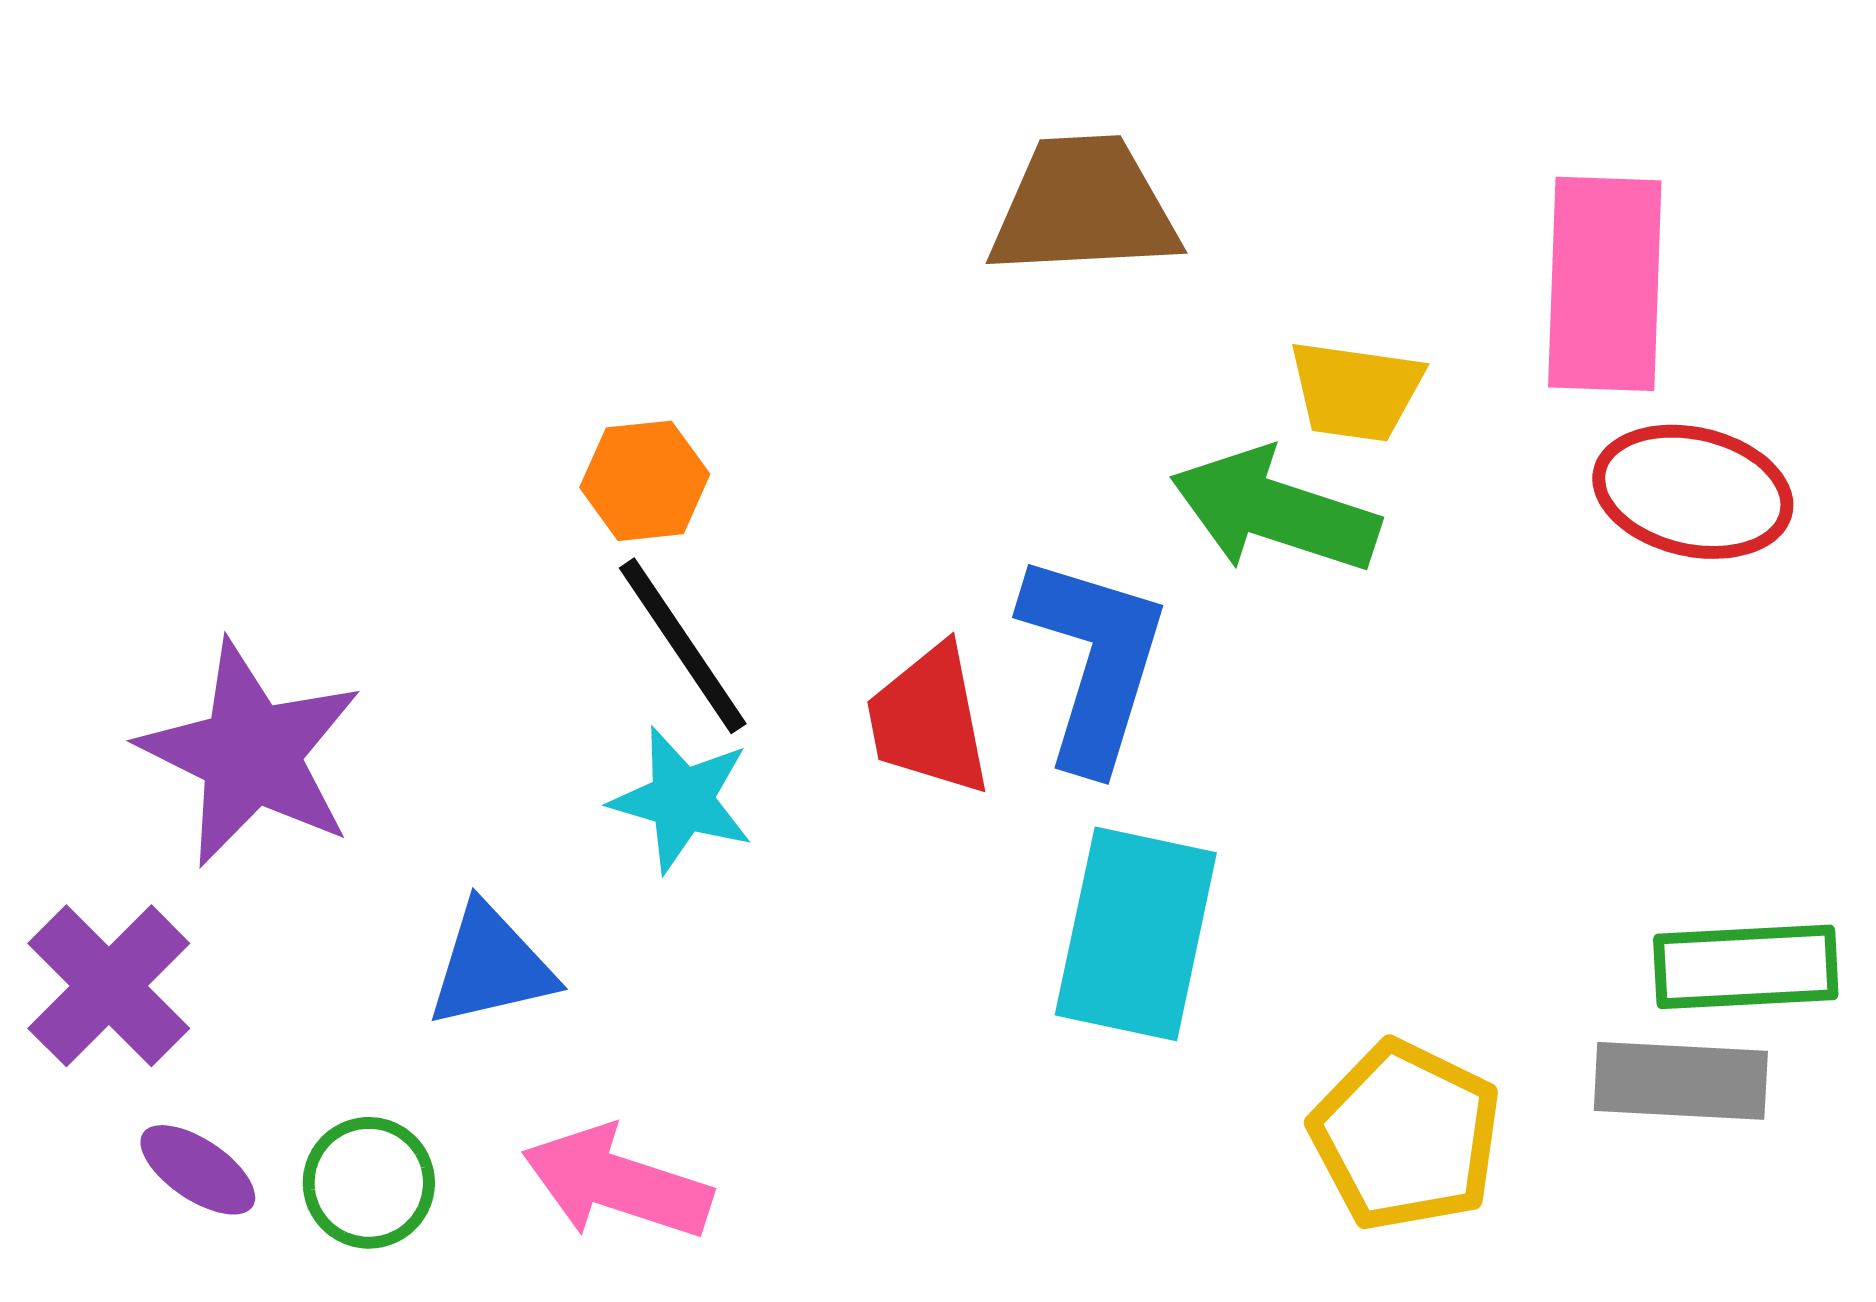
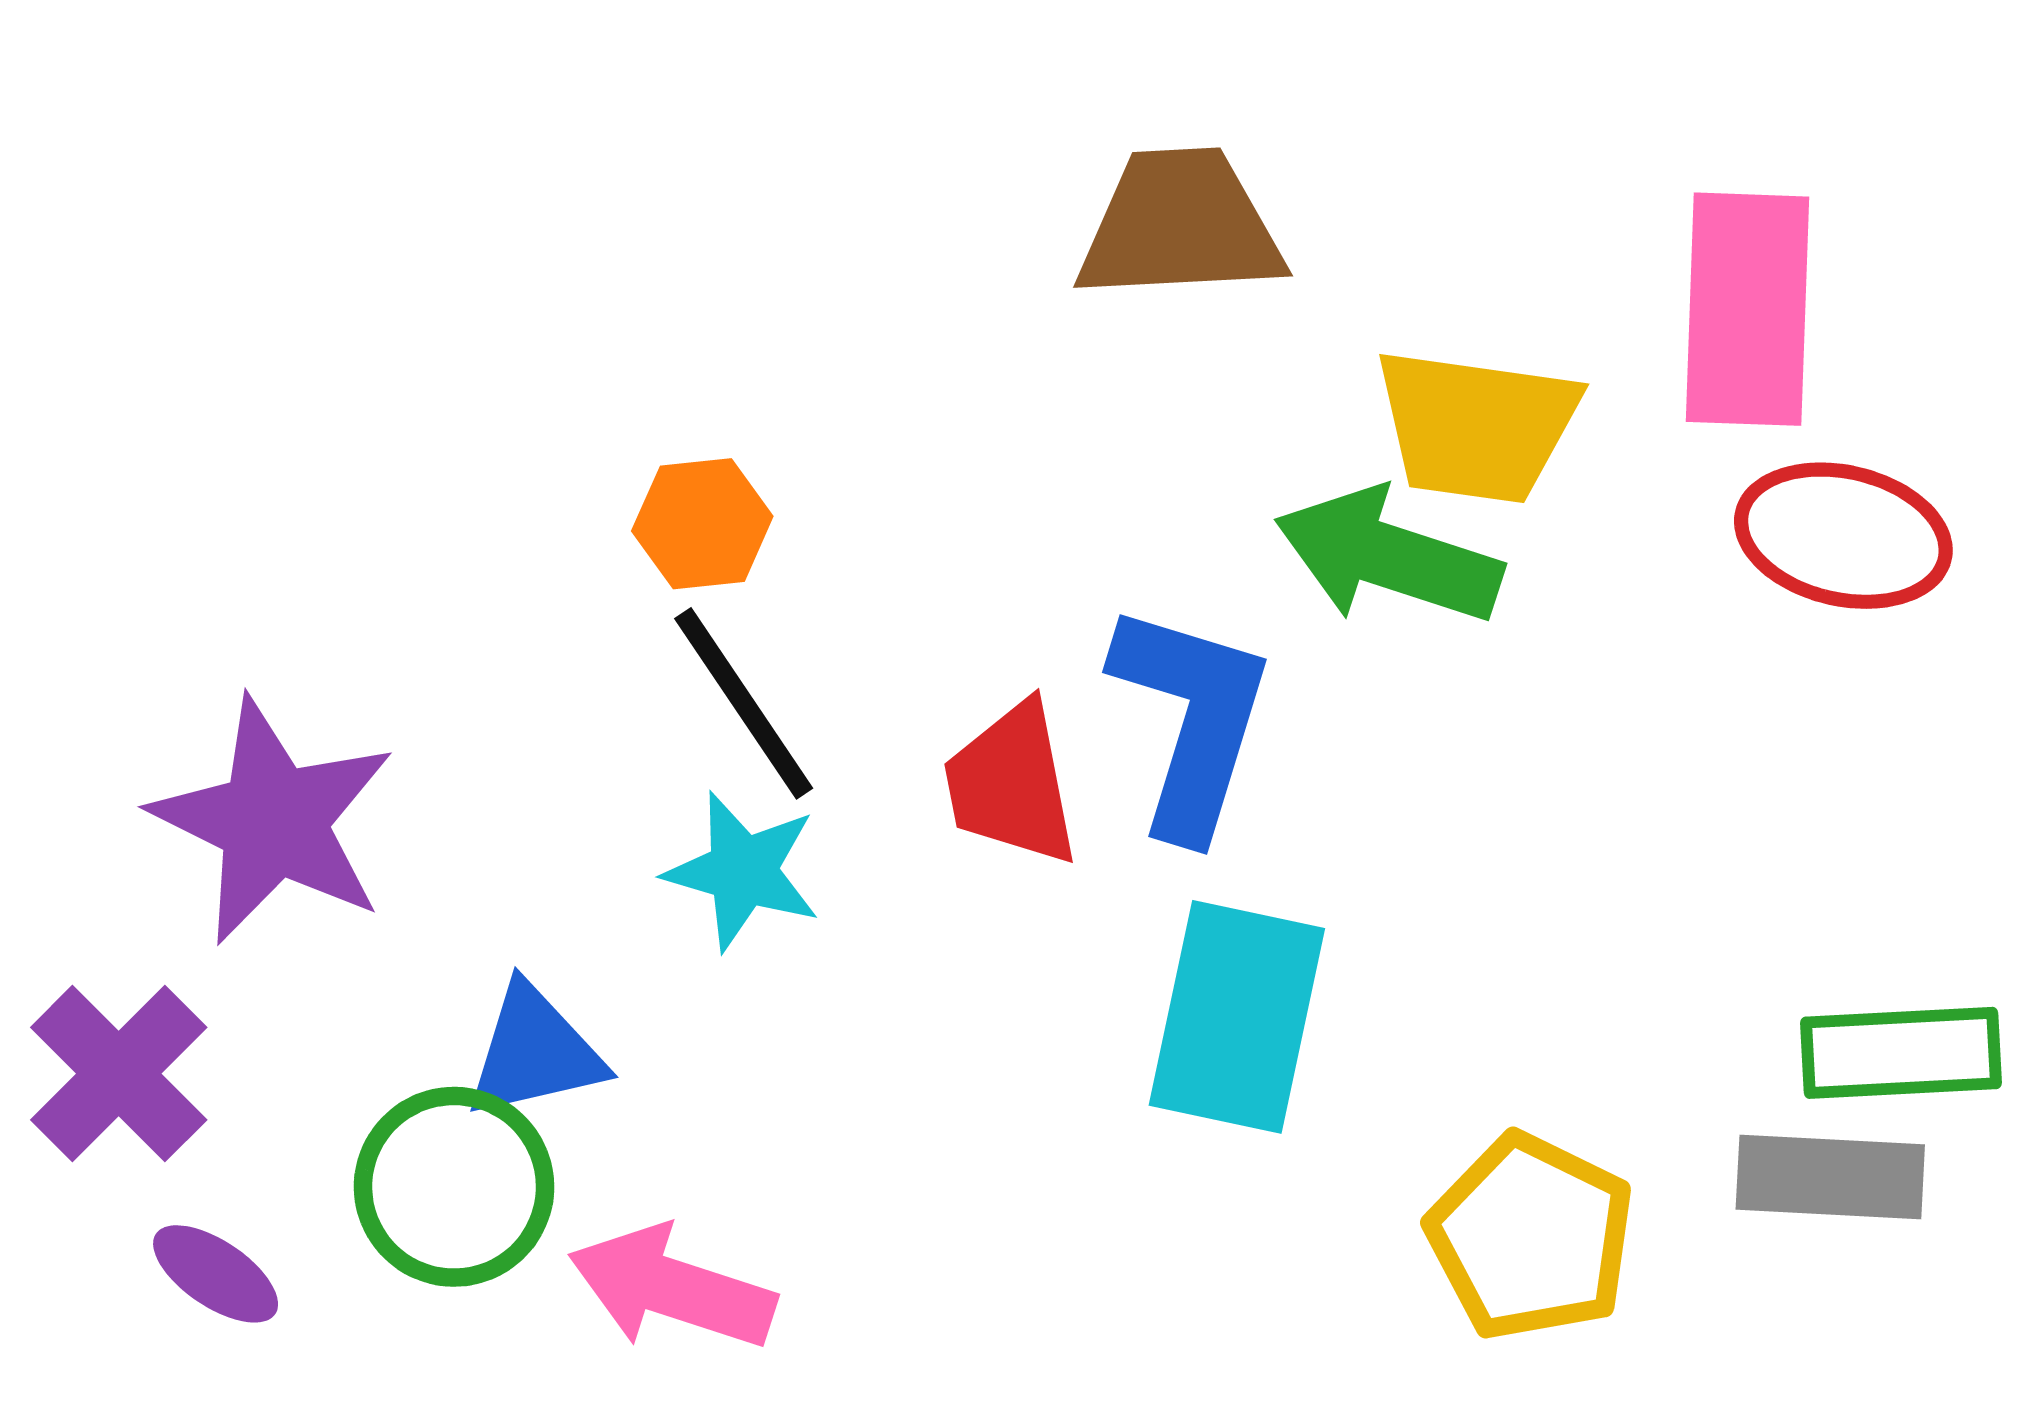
yellow trapezoid: (1356, 391) -> (1476, 426), size x1.4
green circle: (369, 1183) -> (454, 1187), moved, size x1.4

